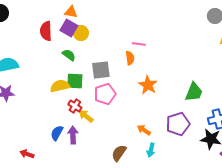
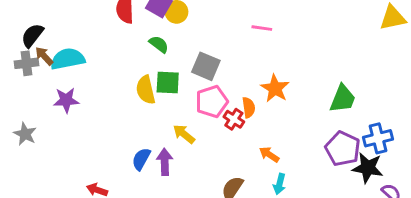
orange semicircle: (130, 58) -> (249, 107), moved
gray square: (101, 70) -> (206, 66), turned 30
yellow semicircle: (60, 86) -> (146, 90), turned -90
red cross: (75, 106) -> (234, 119), moved
purple pentagon: (178, 124) -> (343, 149), moved, turned -30

